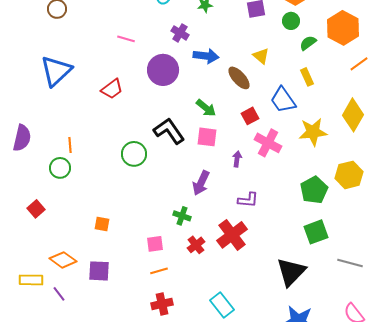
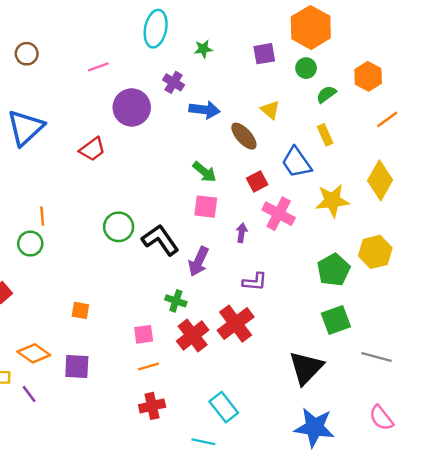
orange hexagon: (343, 28) -> (368, 76), size x0.7
pink line: (126, 39) -> (98, 67), moved, turned -36
purple circle: (163, 70) -> (132, 107), moved
black L-shape: (169, 131) -> (160, 240), moved
red cross: (196, 245) -> (193, 335), size x1.5

